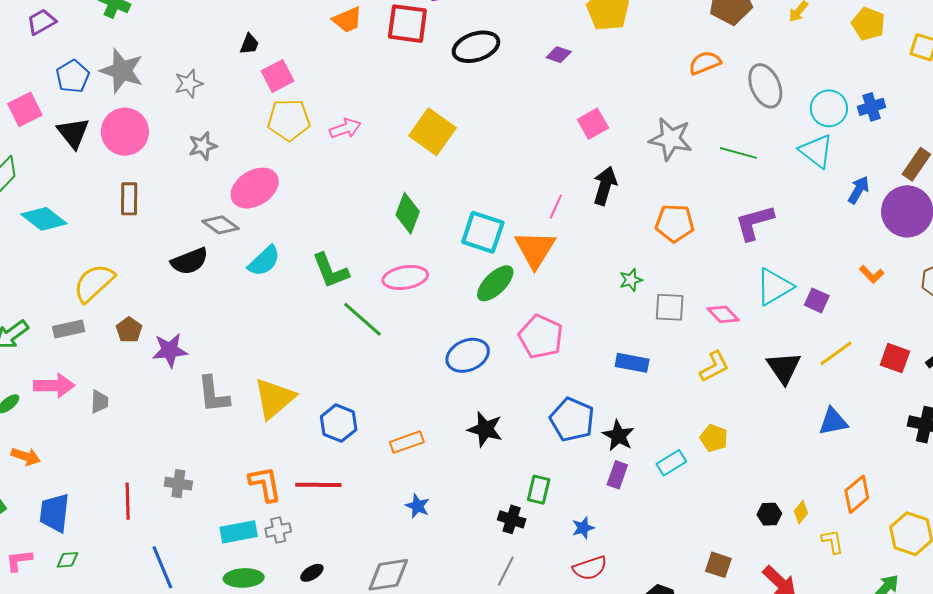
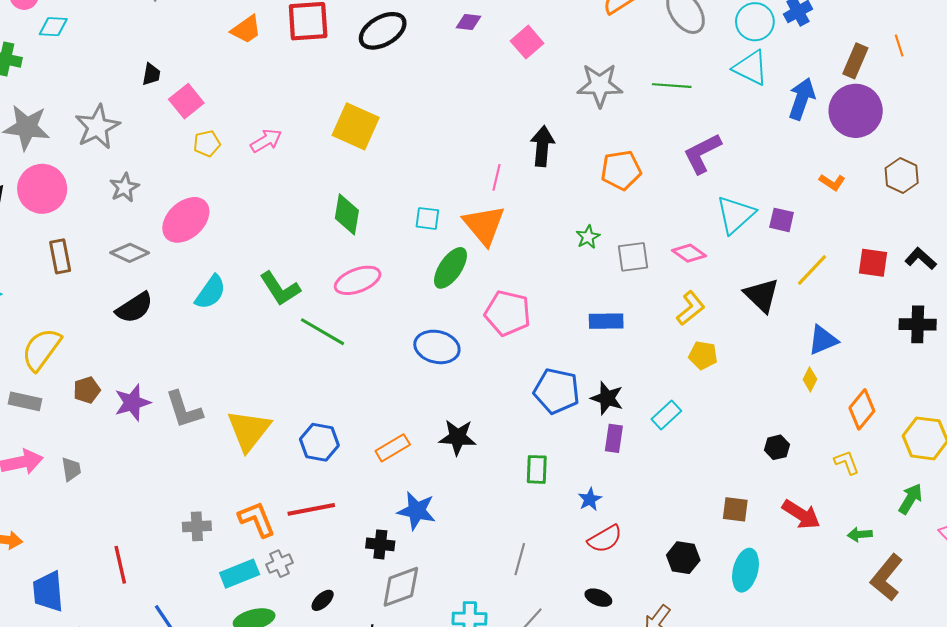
gray star: (189, 84) -> (97, 127), size x1.5
yellow pentagon: (289, 120) -> (207, 144), size x0.6
pink square: (593, 124) -> (527, 42), moved
blue arrow: (859, 190) -> (802, 99), size x1.4
gray diamond: (221, 225) -> (130, 253), moved
cyan square: (483, 232) -> (427, 218), size x0.6
gray rectangle: (69, 329) -> (25, 401), turned 36
brown pentagon: (129, 330) -> (87, 390), turned 30
blue ellipse: (468, 355) -> (437, 347), turned 48
gray L-shape: (213, 394) -> (184, 410), moved
black star: (485, 429) -> (458, 437), moved
yellow pentagon: (714, 438) -> (703, 355), moved
gray cross: (178, 484) -> (197, 526), moved
blue star: (418, 506) -> (417, 511), size x1.5
yellow diamond: (801, 512) -> (810, 379), moved
black cross: (512, 519) -> (380, 544), moved

